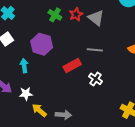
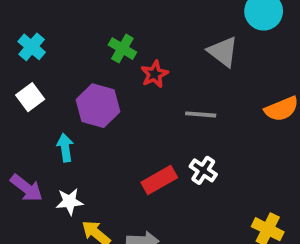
red star: (76, 14) -> (154, 74), moved
gray triangle: (96, 18) -> (223, 52), moved
red rectangle: (72, 65) -> (159, 180), moved

